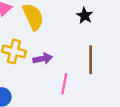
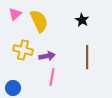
pink line: (64, 84) -> (52, 77), moved

